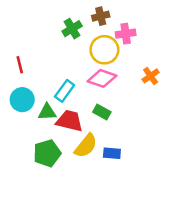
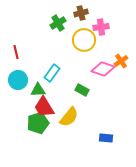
pink diamond: (102, 78) -> (103, 69), moved
red trapezoid: (70, 121) -> (44, 107), moved, turned -135
blue rectangle: (112, 153) -> (106, 138), moved

